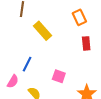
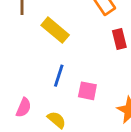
blue line: (27, 64) -> (59, 76), moved

